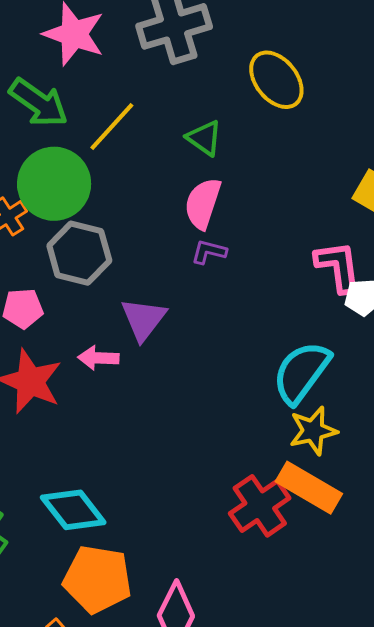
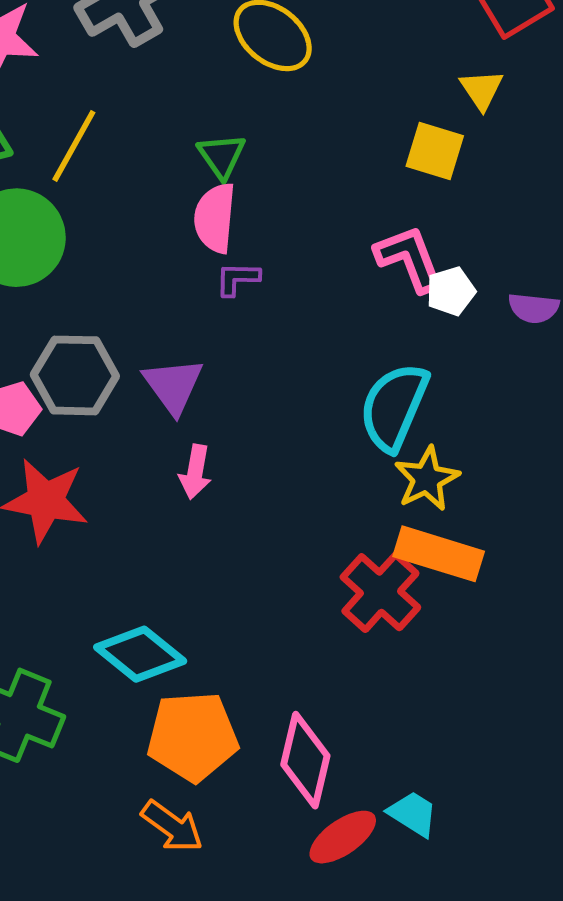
green triangle: (204, 138) -> (222, 156), moved, turned 33
gray hexagon: (79, 253) -> (75, 375), moved
pink arrow: (98, 358) -> (195, 472), moved, turned -69

